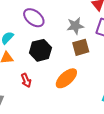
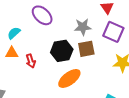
black hexagon: (40, 50) -> (62, 51), moved
red arrow: (26, 80) -> (31, 61), moved

